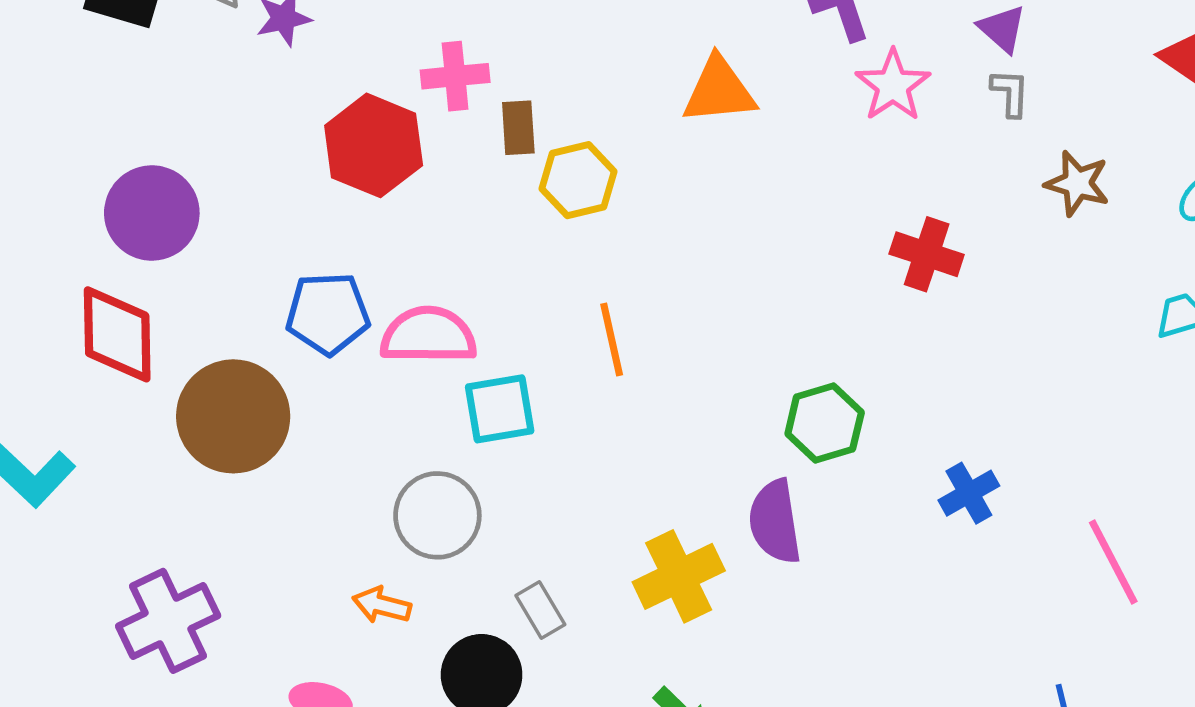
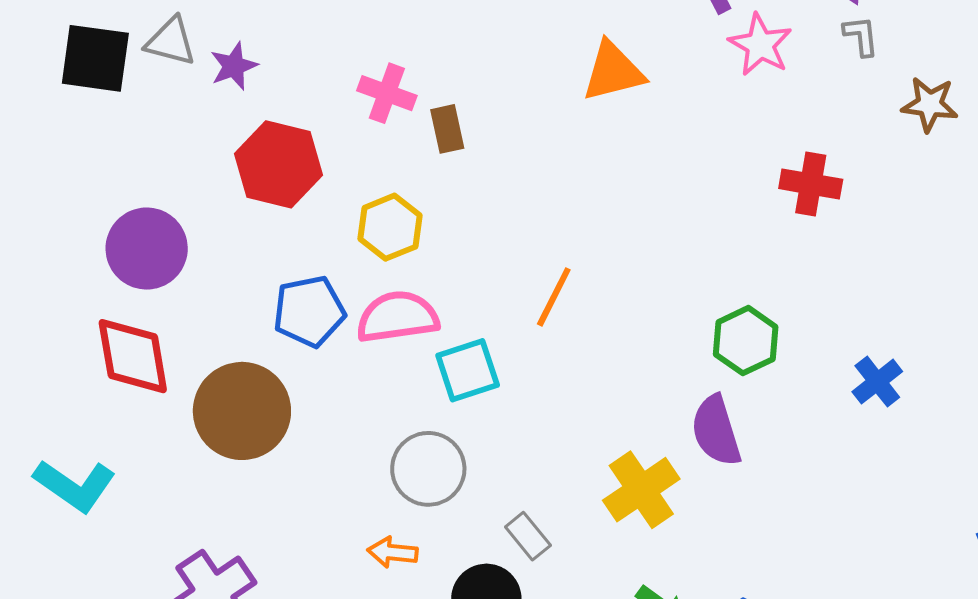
pink cross: (455, 76) -> (387, 93), turned 34
red hexagon: (374, 145) -> (279, 164), moved
yellow hexagon: (578, 180) -> (390, 227), moved
orange line: (612, 339) -> (554, 297), turned 48

